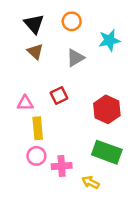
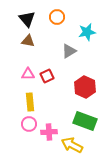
brown triangle: (35, 52) -> (28, 41), turned -32
gray triangle: (75, 58) -> (69, 51), moved
pink triangle: (25, 103) -> (28, 74), moved
yellow arrow: (91, 182) -> (72, 145), size x1.5

